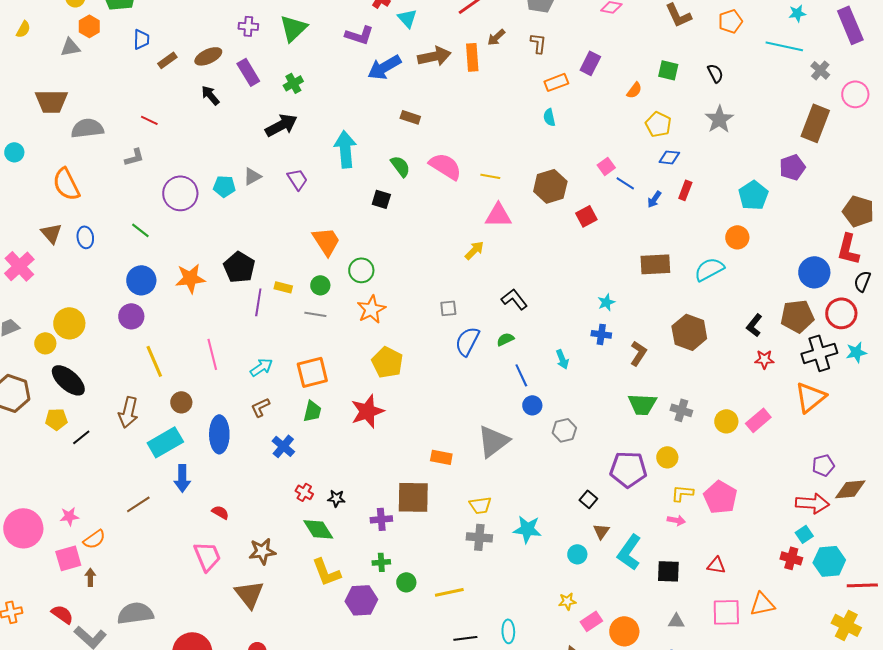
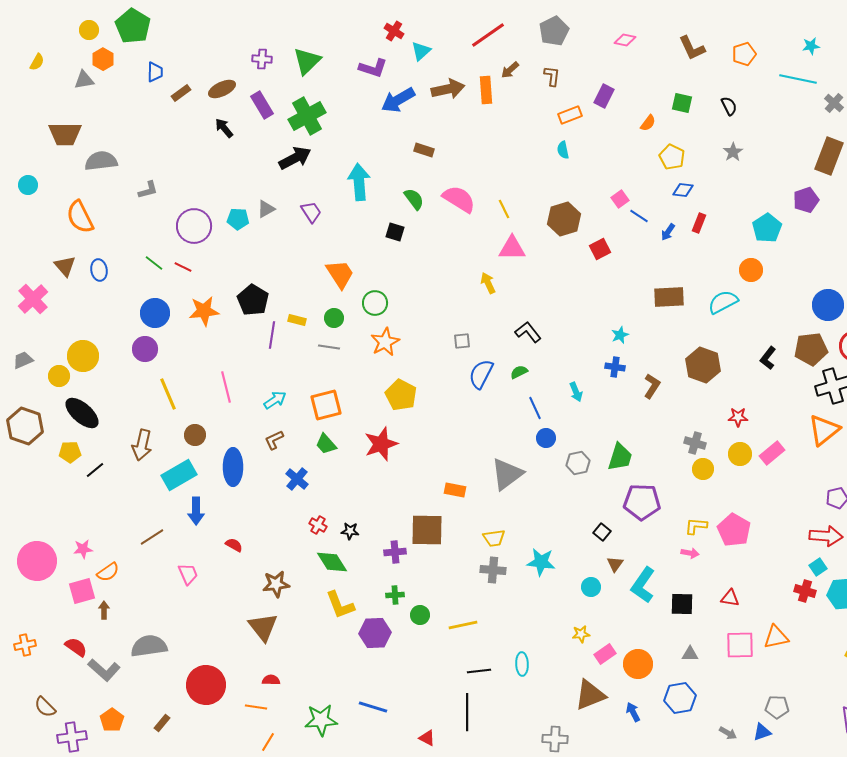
cyan triangle: (407, 18) -> (421, 51), turned 30
green cross: (293, 83) -> (307, 116), size x1.8
gray star: (719, 119) -> (733, 152), size x0.7
red line: (149, 120) -> (183, 267), moved
yellow line: (490, 176) -> (504, 209), turned 54
yellow arrow: (474, 250) -> (488, 283), turned -70
red star: (764, 359) -> (738, 417), moved
green trapezoid: (642, 404) -> (620, 457), moved, turned -76
green trapezoid: (312, 411) -> (326, 444), turned 125
yellow circle: (667, 457) -> (703, 469), moved
pink trapezoid: (207, 556) -> (188, 574), moved, size x0.7

